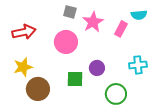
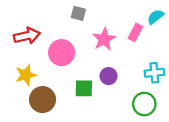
cyan semicircle: (139, 15) -> (155, 17), turned 147
pink star: (93, 22) -> (104, 39), moved
pink circle: (66, 42) -> (62, 53), moved
green circle: (116, 94) -> (144, 104), moved

